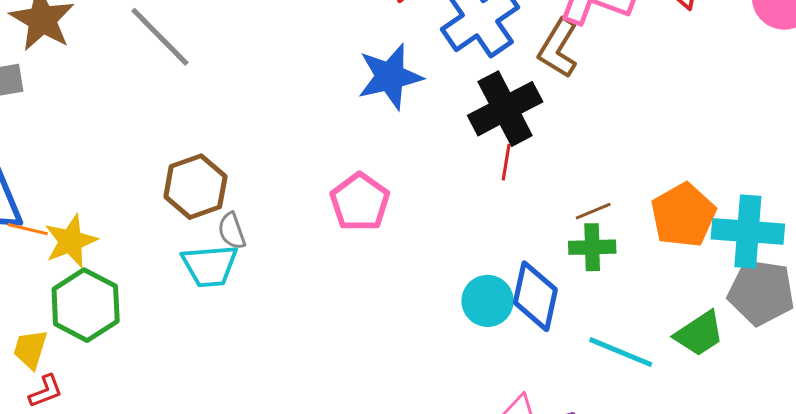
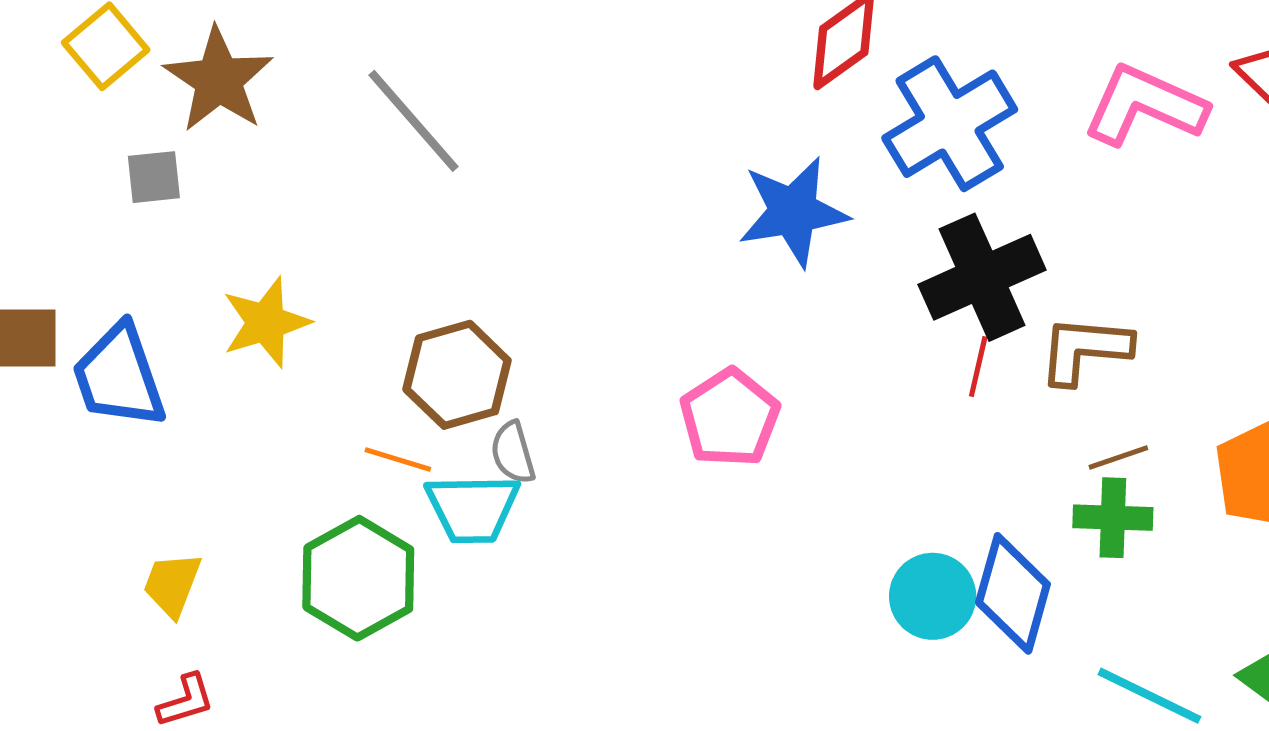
brown L-shape: (558, 48) -> (1085, 350), moved, turned 60
orange line: (28, 229) -> (398, 460), moved
yellow star: (71, 241) -> (266, 322), moved
green hexagon: (86, 305) -> (358, 578), moved
yellow trapezoid: (30, 349) -> (172, 584), moved

